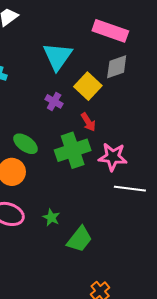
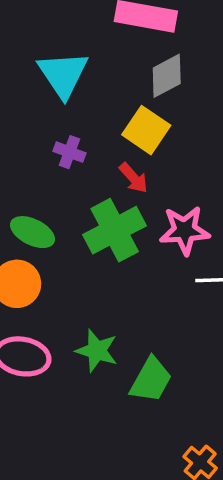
yellow square: (88, 86) -> (146, 130), moved
green star: (51, 217) -> (97, 351), size x1.4

